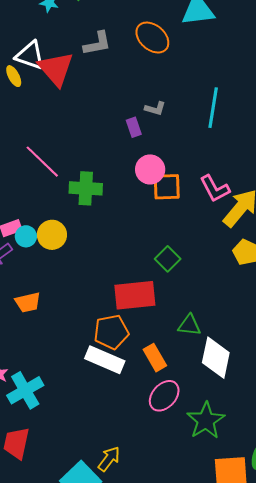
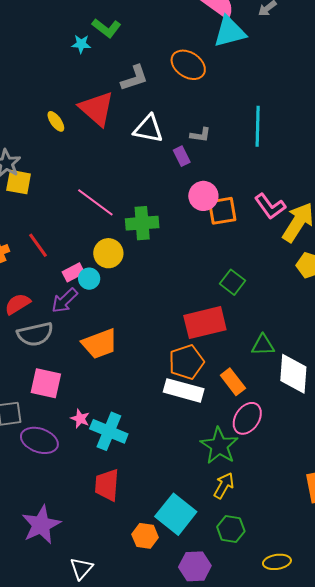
white triangle: (30, 55) -> (148, 129), moved
yellow circle: (52, 235) -> (108, 253), moved
orange trapezoid: (28, 302) -> (100, 344), size x1.4
cyan cross: (25, 390) -> (109, 431), turned -30
green star: (206, 421) -> (219, 446), moved
yellow arrow: (109, 459) -> (224, 485), moved

